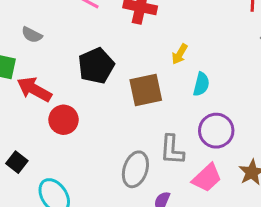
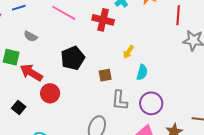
brown square: (146, 90) -> (105, 75), size x0.6
gray L-shape: (172, 150) -> (120, 100), moved
black square: (17, 162) -> (19, 108), moved

